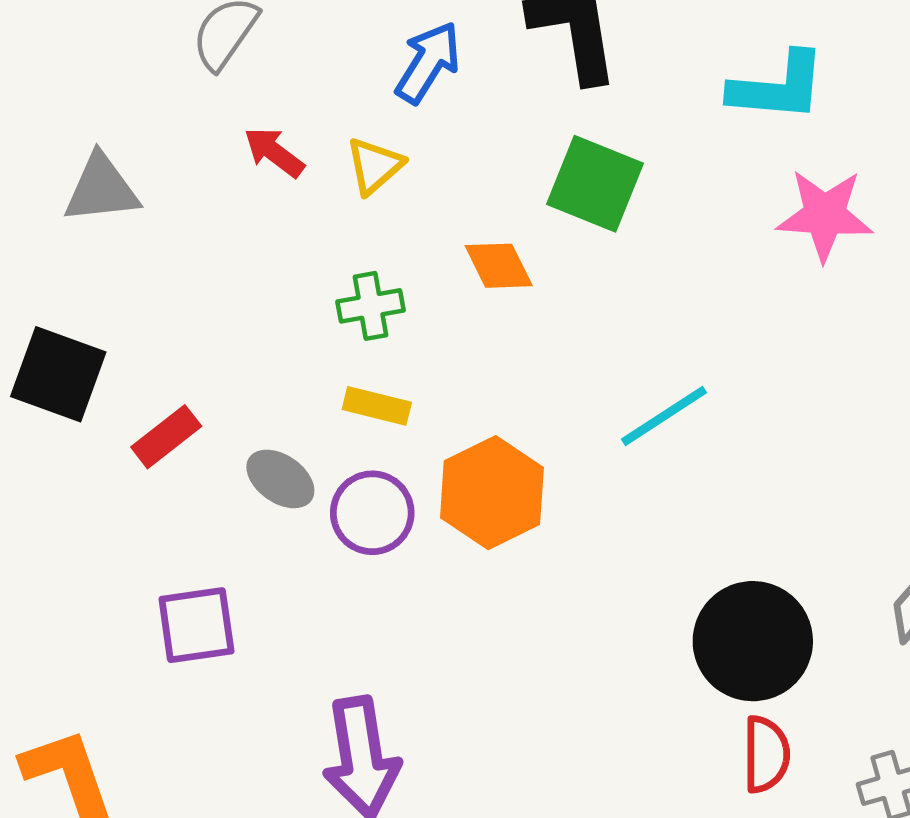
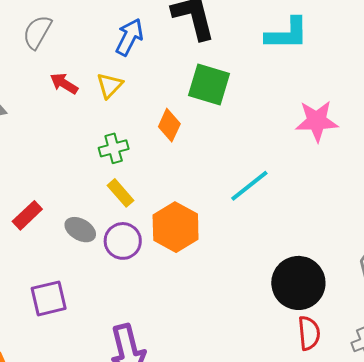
pink star: (825, 215) -> (317, 121), moved
orange diamond: (499, 266) -> (169, 125), turned 56
yellow rectangle: (377, 406) -> (120, 193), turned 40

